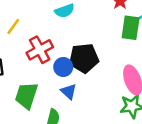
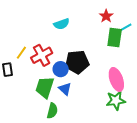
yellow line: (13, 27) -> (21, 53), moved
green trapezoid: (26, 96) -> (45, 87), moved

